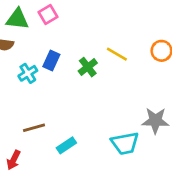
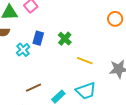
yellow line: (117, 54) -> (85, 61), moved
cyan trapezoid: (125, 143) -> (86, 91), moved

